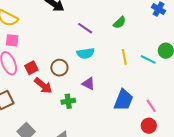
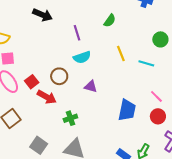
purple line: (85, 28) -> (77, 33), turned 49
cyan line: (148, 59) -> (146, 63), moved
blue trapezoid: (123, 100) -> (127, 110), moved
green cross: (68, 101) -> (70, 118), moved

